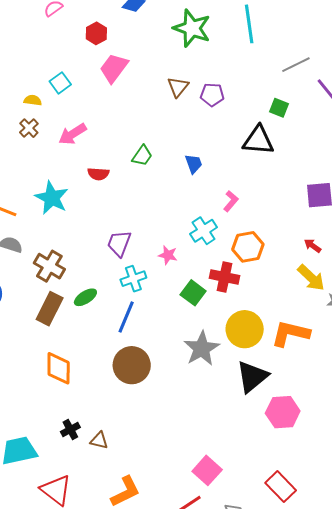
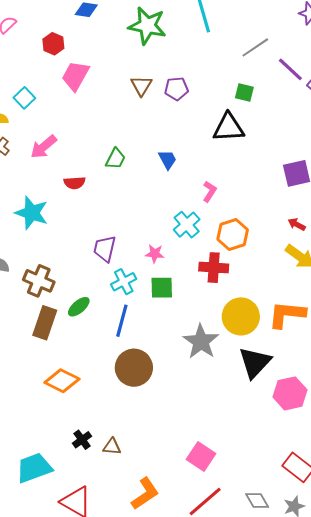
green square: (193, 293) -> (162, 288), moved, turned -30
orange diamond: (59, 368) -> (62, 381), turned -56
pink square: (207, 470) -> (201, 457), moved

